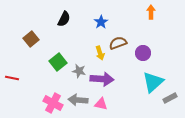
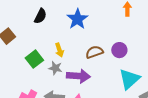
blue star: (101, 22) -> (77, 19), size x1.5
brown semicircle: (118, 43) -> (94, 52), moved
yellow arrow: (100, 53) -> (59, 50), moved

